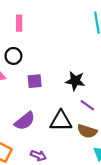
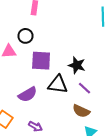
purple square: (35, 81) -> (41, 61), size x1.5
black triangle: (61, 121) -> (58, 84), moved

